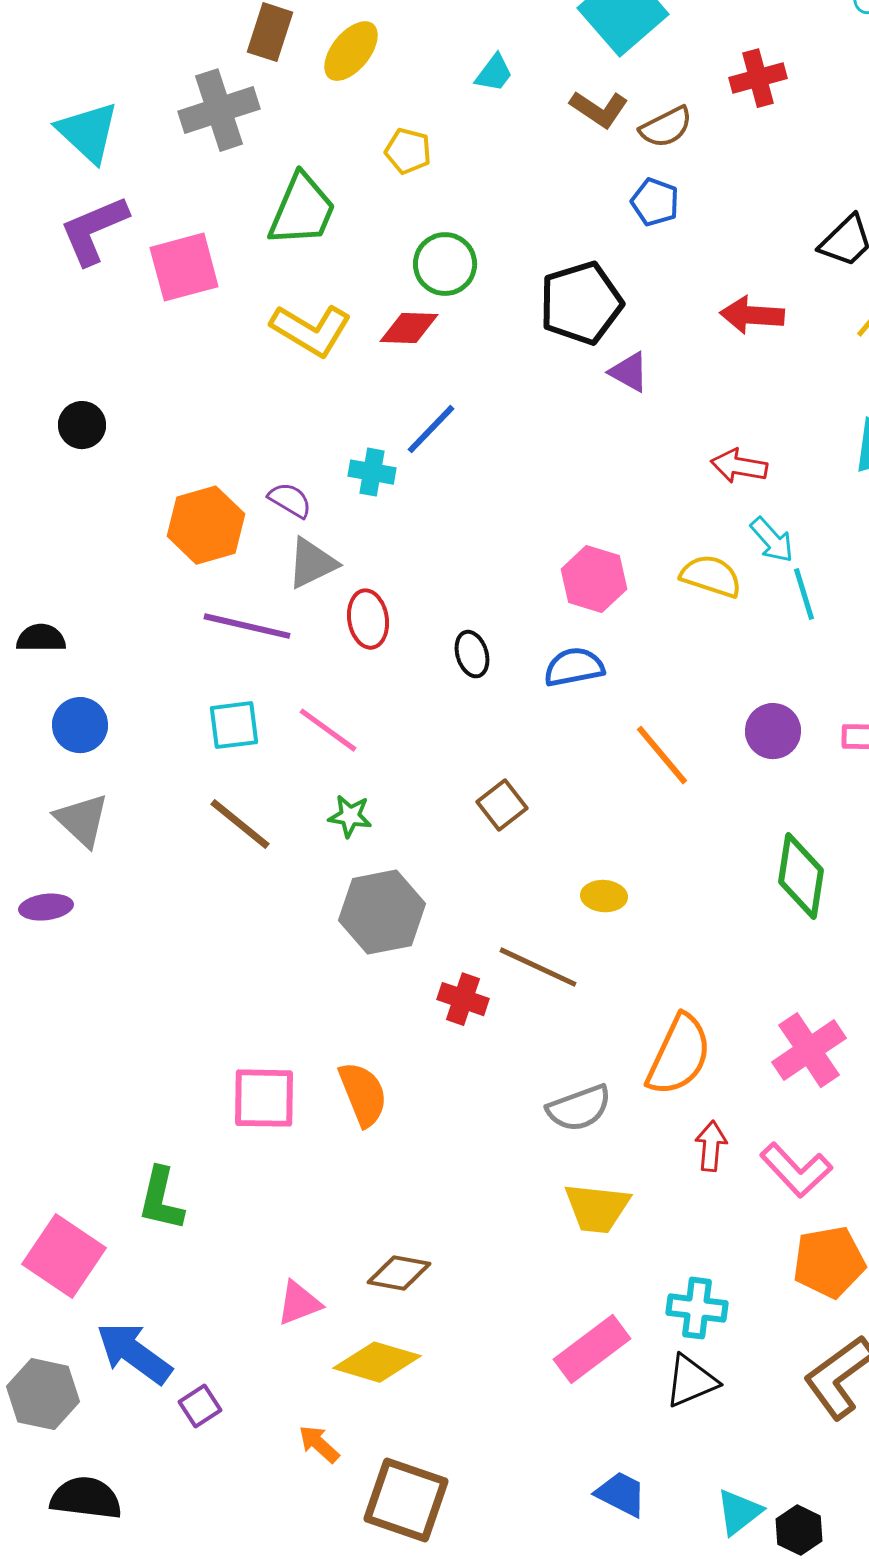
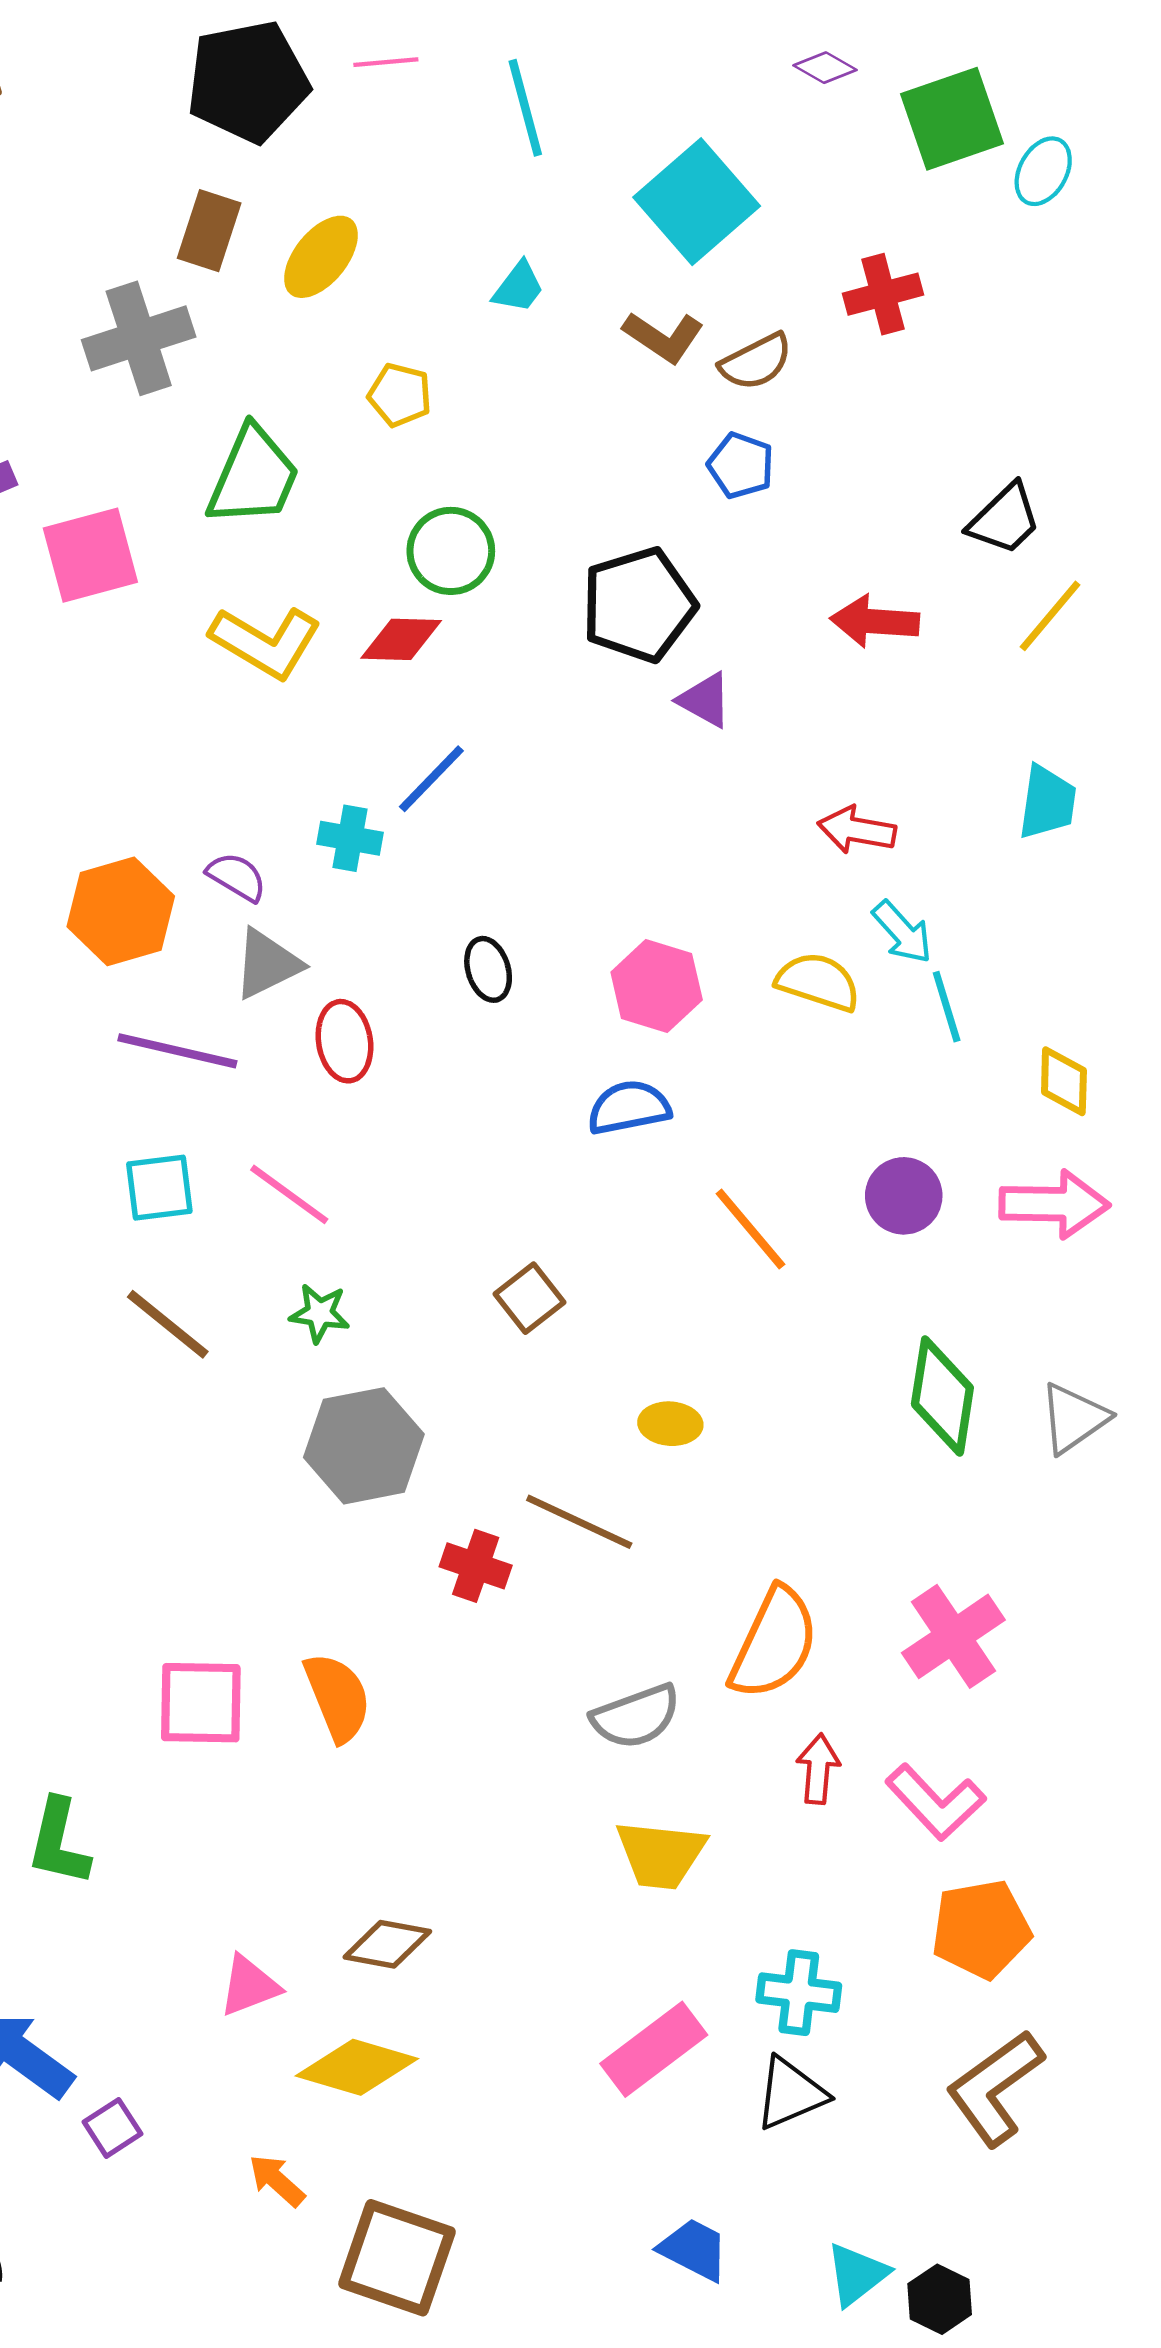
black ellipse: (472, 654) -> (488, 969), moved

